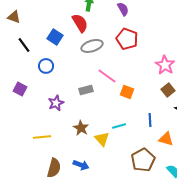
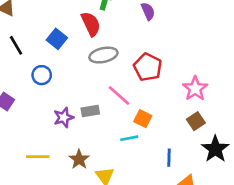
red pentagon: (127, 39) -> (148, 67), moved
purple star: (56, 103) -> (64, 118), moved
cyan line: (119, 126) -> (129, 138), moved
yellow line: (42, 137) -> (38, 157), moved

